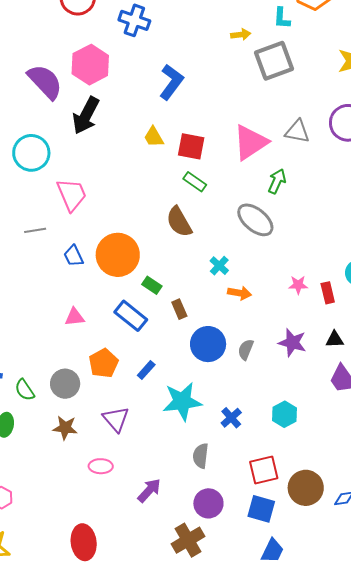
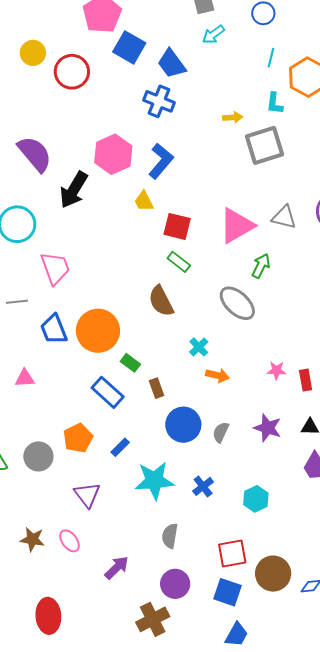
blue cross: (134, 20) -> (159, 101), moved
pink hexagon: (90, 65) -> (113, 154), moved
yellow trapezoid: (154, 137) -> (144, 201), moved
blue trapezoid: (74, 256) -> (54, 329), size x1.4
pink triangle: (75, 317) -> (25, 378), moved
blue cross: (231, 418) -> (203, 486), moved
brown star: (65, 428) -> (32, 539), moved
pink ellipse: (101, 466) -> (70, 541), turned 50

